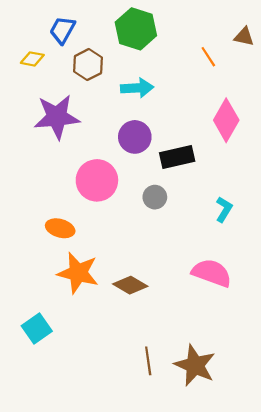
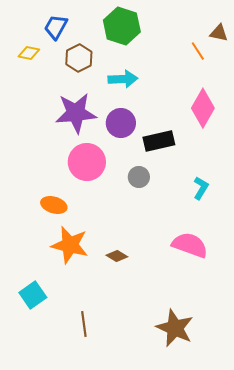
orange line: (208, 57) -> (198, 51), moved
purple star: (57, 117) -> (76, 113), moved
brown diamond: (130, 285) -> (117, 256), size x0.7
brown line: (148, 361) -> (84, 324), moved

